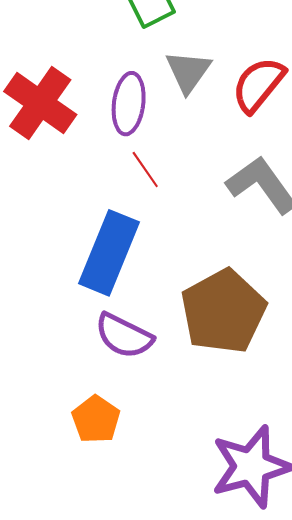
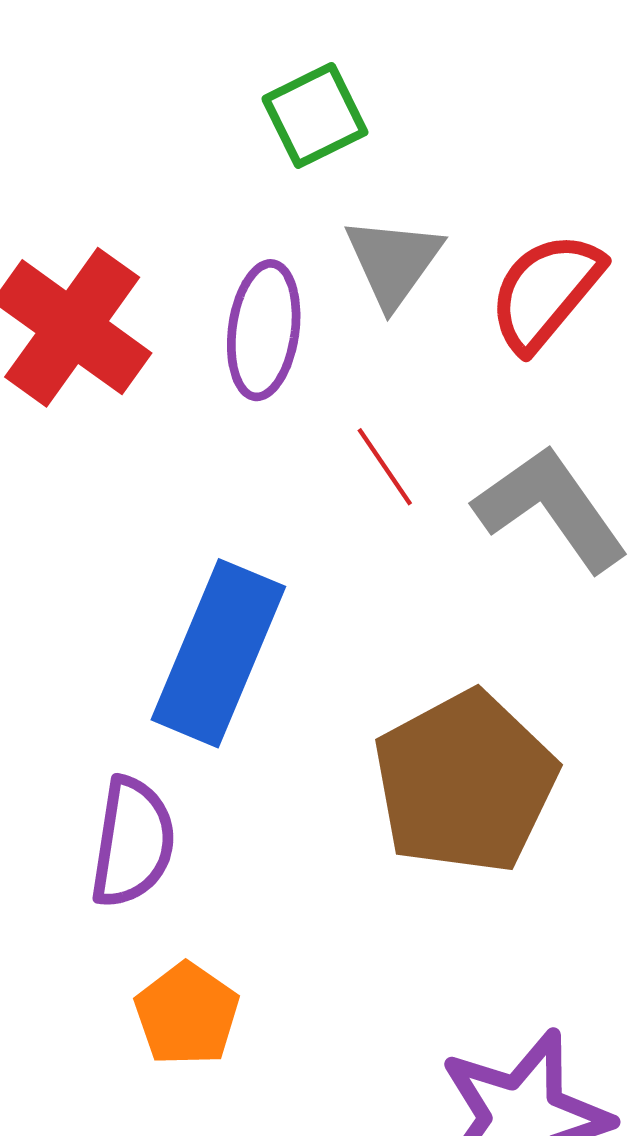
red line: (145, 169) -> (385, 467), moved
purple semicircle: (124, 336) -> (133, 842), moved, turned -108

